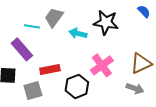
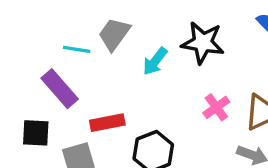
cyan arrow: (78, 33) -> (155, 61), turned -66
pink cross: (102, 65) -> (216, 107), moved, size x0.7

